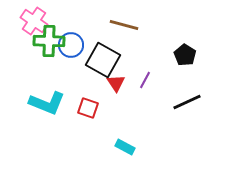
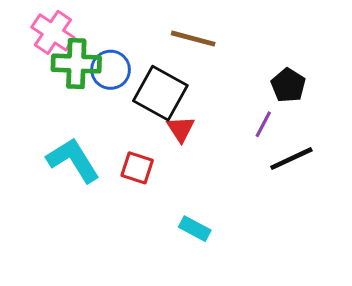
purple line: (145, 80) -> (263, 124), moved
cyan L-shape: (47, 103) -> (73, 160), turned -144

